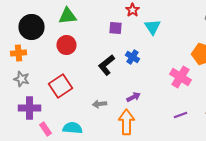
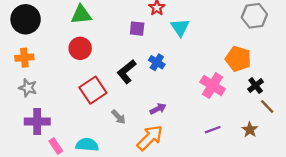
black circle: (32, 27) -> (26, 19), moved
red square: (60, 86) -> (93, 90), moved
gray arrow: (100, 104) -> (118, 117), turned -128
orange arrow: (126, 122) -> (150, 138), turned 45

